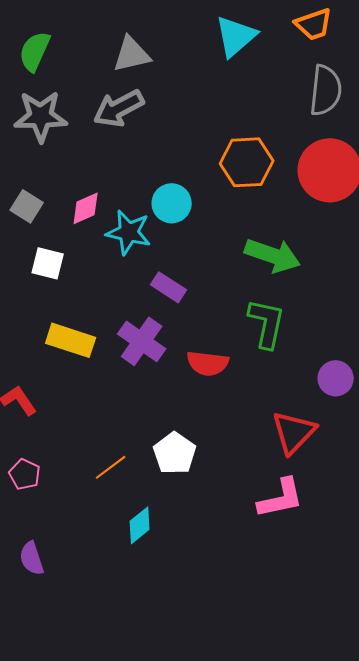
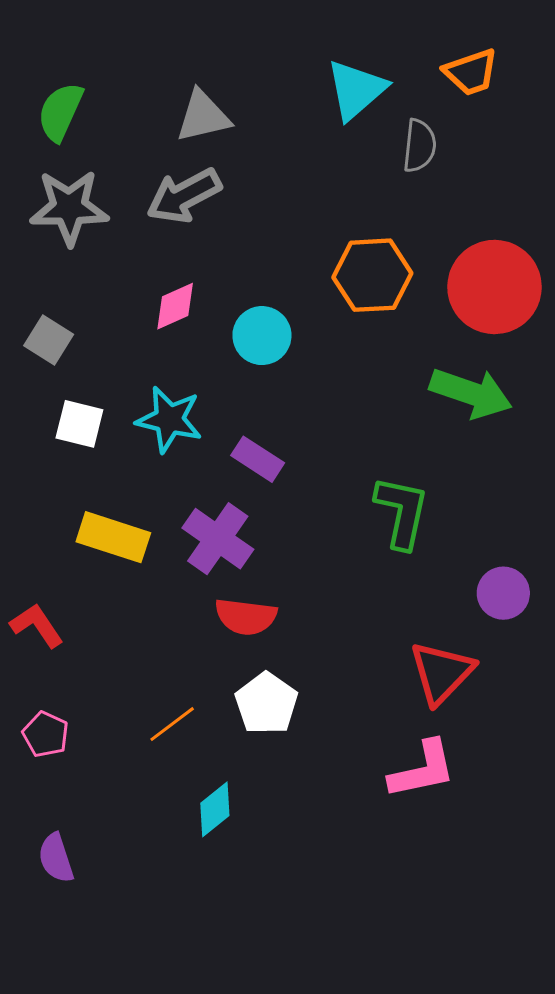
gray semicircle: (326, 90) -> (419, 146), moved, size x0.7
pink diamond: (86, 208) -> (175, 306), moved
cyan star: (129, 232) -> (169, 419), moved
green arrow: (273, 255) -> (471, 393), moved
red semicircle: (208, 363) -> (246, 617), moved

